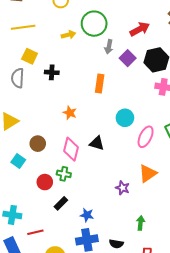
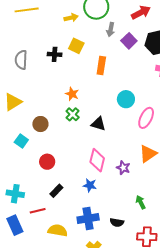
yellow square: (30, 56) -> (76, 46), moved
pink diamond: (71, 149) -> (97, 160), moved
green cross: (64, 174) -> (73, 114), moved, turned 32
black rectangle: (61, 203) -> (56, 191), moved
blue star: (87, 215) -> (90, 185), moved
green arrow: (140, 223) -> (141, 202), turned -32

